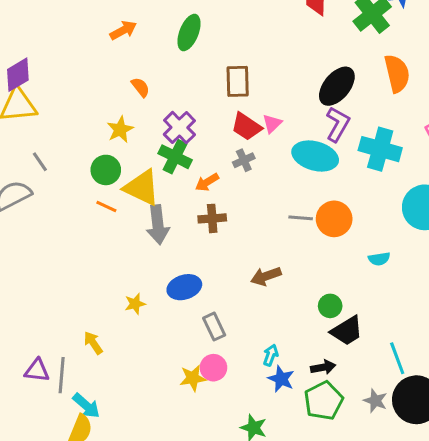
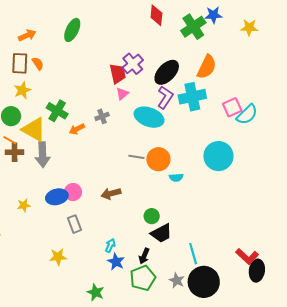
orange arrow: (123, 30) -> (27, 35), moved
orange semicircle: (397, 73) -> (207, 67), turned 35
brown rectangle: (238, 81) -> (20, 63), moved
red trapezoid: (246, 127) -> (118, 74), moved, turned -140
purple cross: (179, 128) -> (133, 64), moved
cyan cross: (380, 149) -> (192, 97), moved, turned -32
brown cross: (212, 218) -> (15, 152), moved
cyan semicircle: (379, 259) -> (176, 177), moved
black arrow: (323, 367) -> (144, 256), turned 119
pink circle: (213, 368) -> (73, 192), moved

